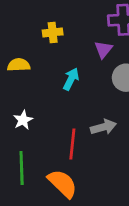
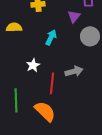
white star: (23, 120) -> (33, 65), moved

